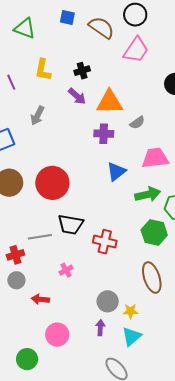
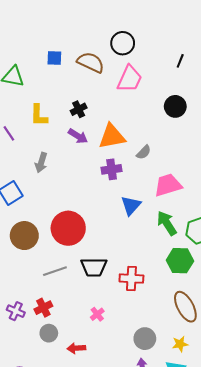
green arrow: (148, 194) -> (167, 223), turned -100
gray line: (40, 237) -> (55, 271), moved
yellow star: (131, 311) -> (180, 344), moved

